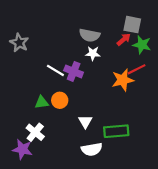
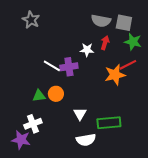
gray semicircle: (90, 35) -> (101, 21), moved
red arrow: (124, 39) -> (105, 43), moved, turned -32
gray star: (19, 43) -> (31, 20), moved
purple cross: (74, 71) -> (69, 67), turned -30
white cross: (35, 132) -> (33, 124), turned 30

